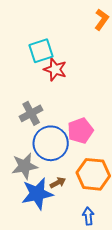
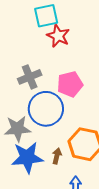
pink pentagon: (80, 131) -> (70, 84), moved
brown arrow: (58, 183) -> (57, 156), moved, turned -56

